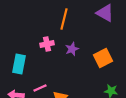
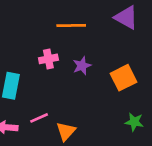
orange line: (64, 19) -> (71, 25), turned 75

